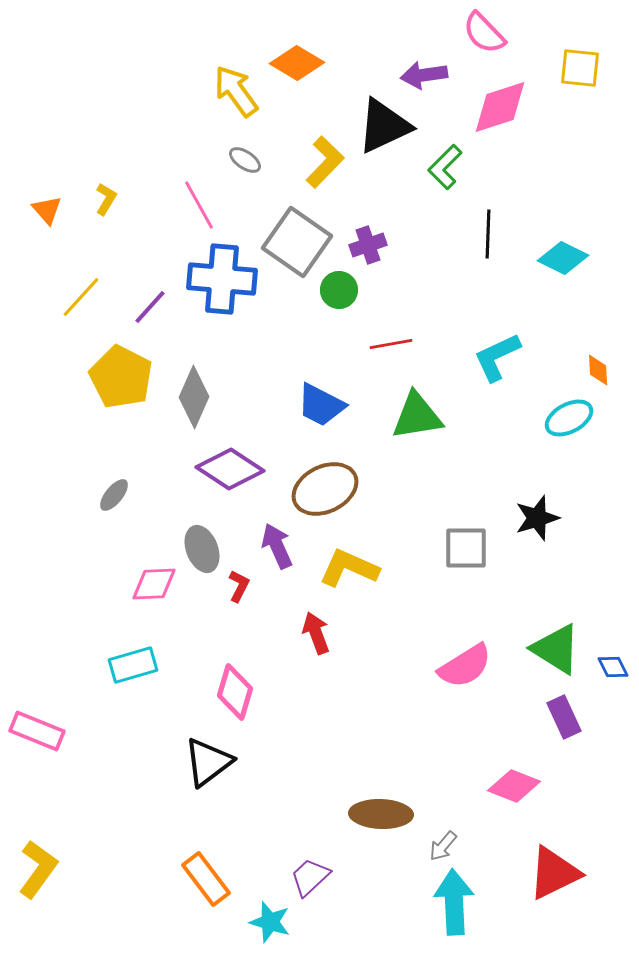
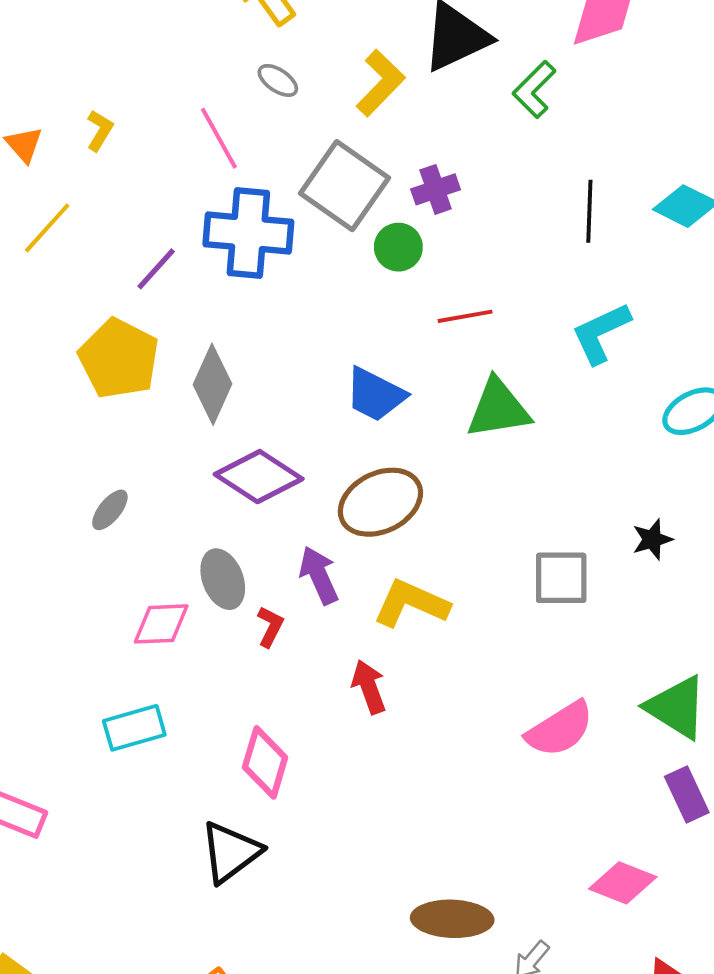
black line: (488, 234) -> (589, 211), moved
yellow line: (81, 297) -> (47, 228), moved
black star: (537, 518) -> (652, 539), size x0.7

